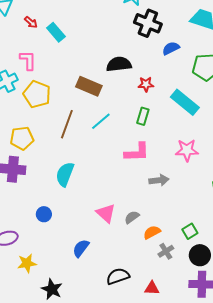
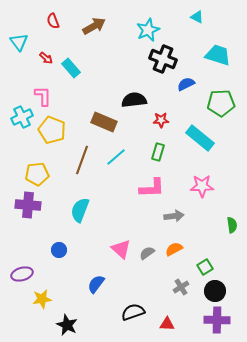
orange semicircle: (152, 232) -> (174, 249), moved

